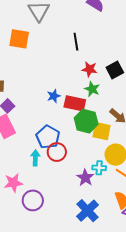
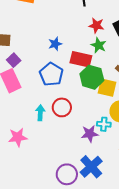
blue star: (54, 96) -> (55, 44), moved
blue pentagon: (48, 137) -> (51, 74), moved
purple star: (85, 178) -> (90, 134), turned 30
purple circle: (33, 200) -> (67, 174), moved

